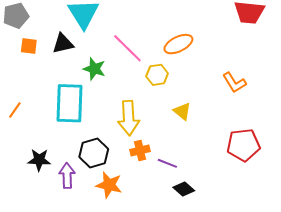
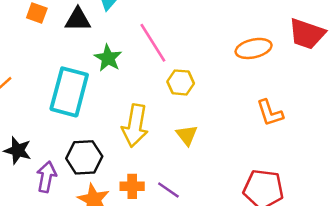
orange ellipse: (178, 44) -> (254, 48), moved
yellow triangle: (182, 111) -> (187, 135), moved
orange cross: (140, 151) -> (132, 186), moved

